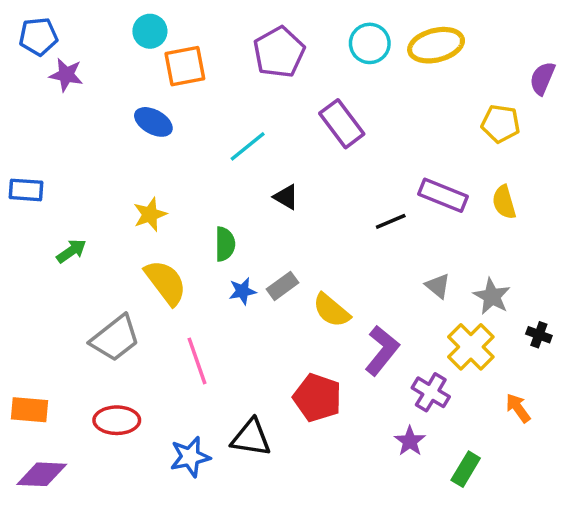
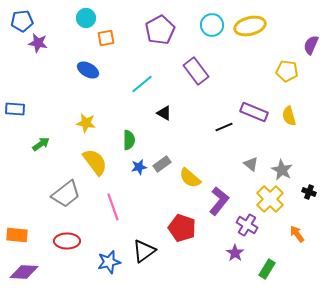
orange square: (185, 66) -> (106, 38), size x0.7
yellow star: (150, 214) -> (86, 123), turned 30
black triangle: (251, 438) -> (144, 251), turned -45

